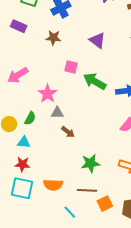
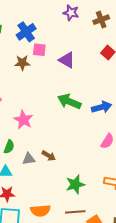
pink square: (71, 67) -> (39, 50), moved
gray triangle: (57, 113) -> (29, 159), moved

